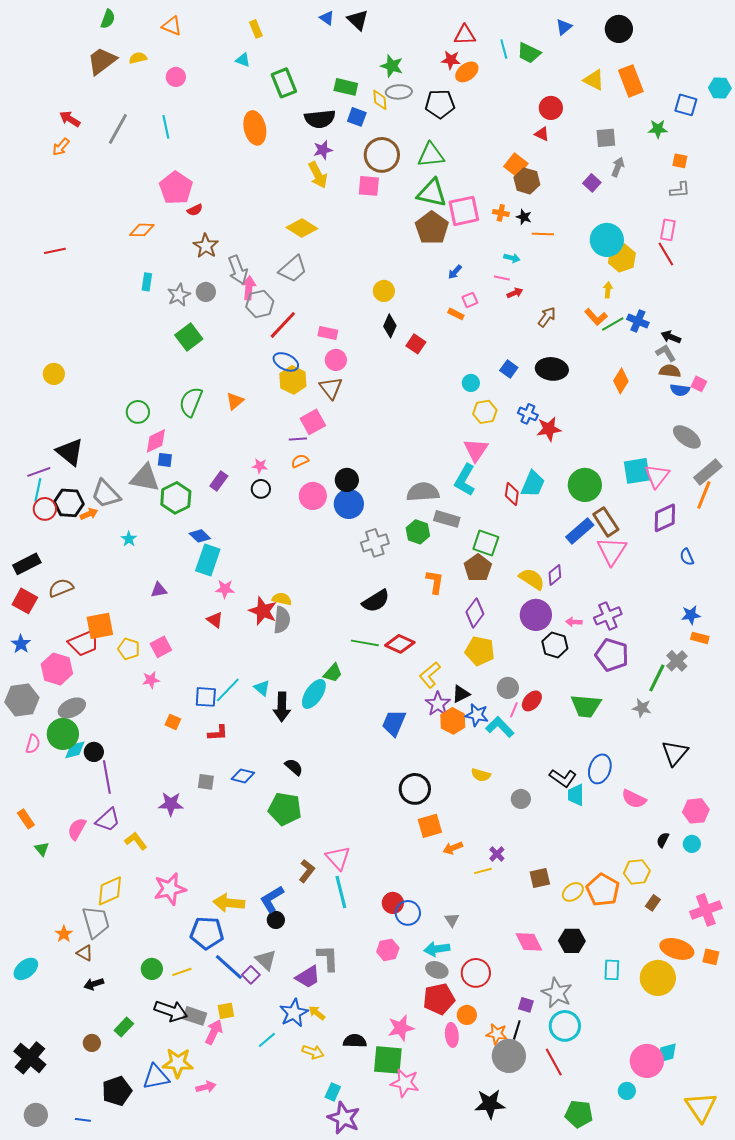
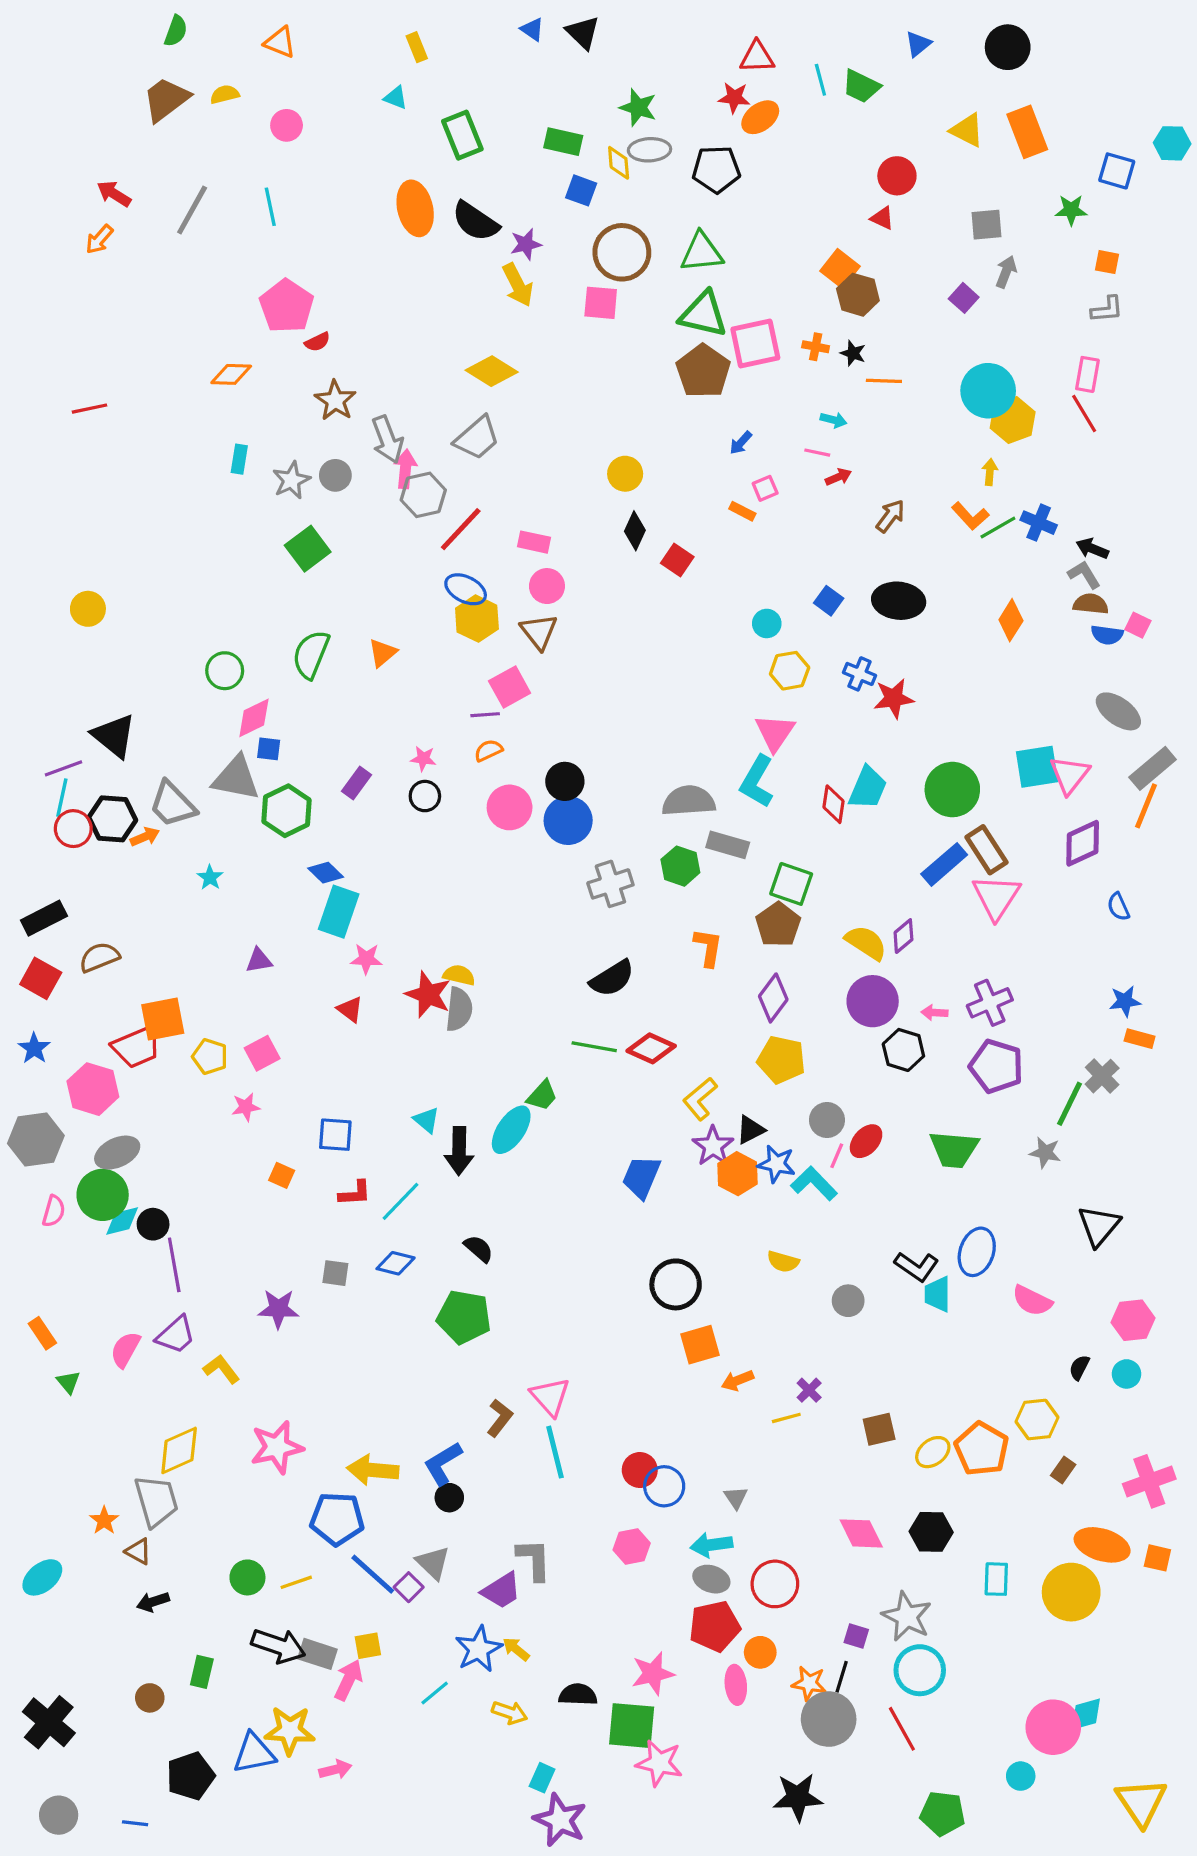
black semicircle: (320, 119) -> (475, 221), moved, turned 40
cyan line: (228, 690) -> (400, 1201), moved
green rectangle: (124, 1027) -> (202, 1672), turned -30

